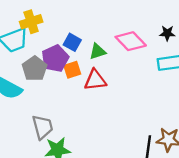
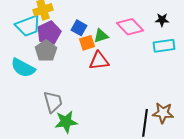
purple pentagon: (55, 58) -> (49, 33), moved
orange square: (72, 70) -> (87, 43), moved

